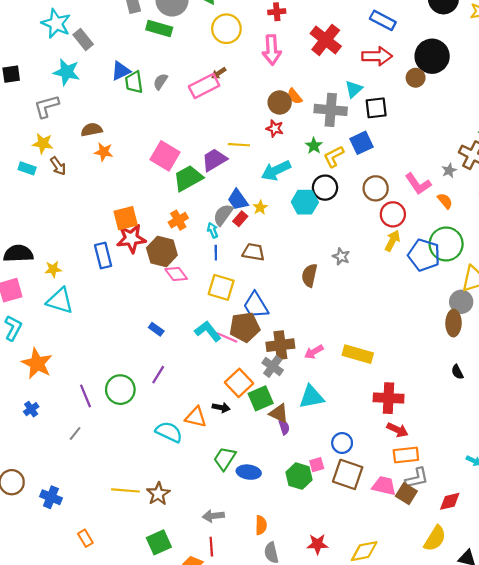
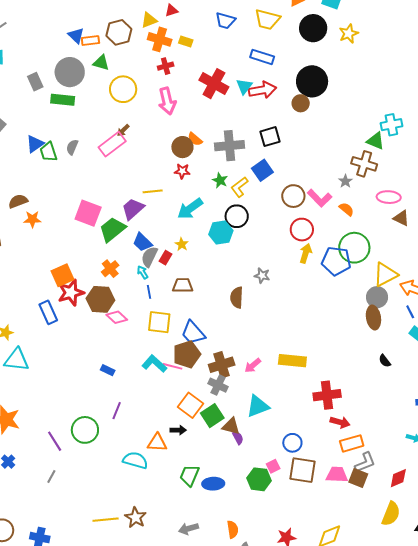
cyan triangle: (354, 89) -> (244, 86), moved
brown circle: (376, 188) -> (293, 196), moved
blue trapezoid: (238, 200) -> (142, 242), moved

